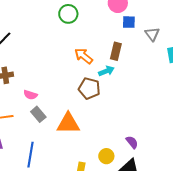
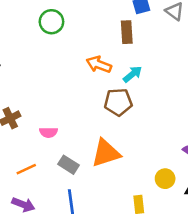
green circle: (68, 14) -> (51, 22), moved
brown rectangle: (116, 51) -> (127, 32), moved
gray rectangle: (38, 114) -> (68, 165), moved

